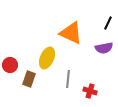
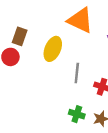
brown rectangle: (29, 79) -> (20, 36), moved

